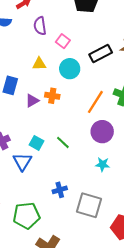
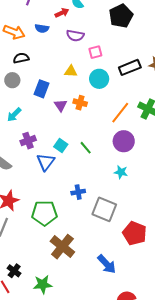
purple semicircle: (40, 26) -> (75, 36), turned -78
pink square: (63, 41) -> (95, 52), turned 32
purple triangle: (32, 101) -> (61, 105), turned -40

